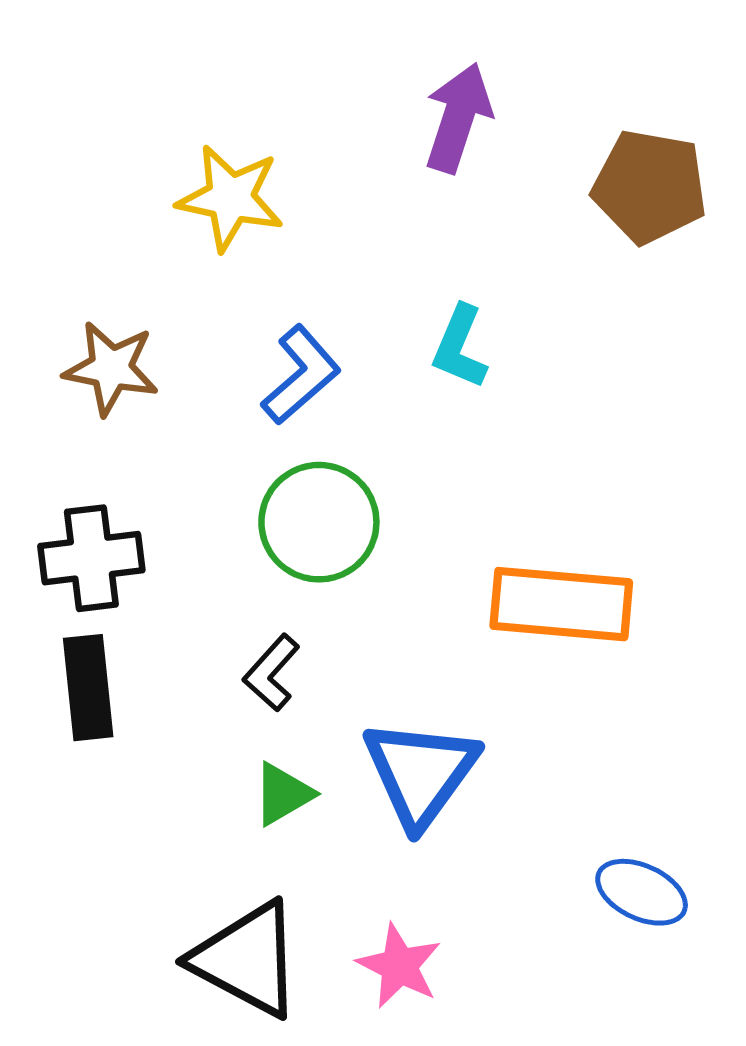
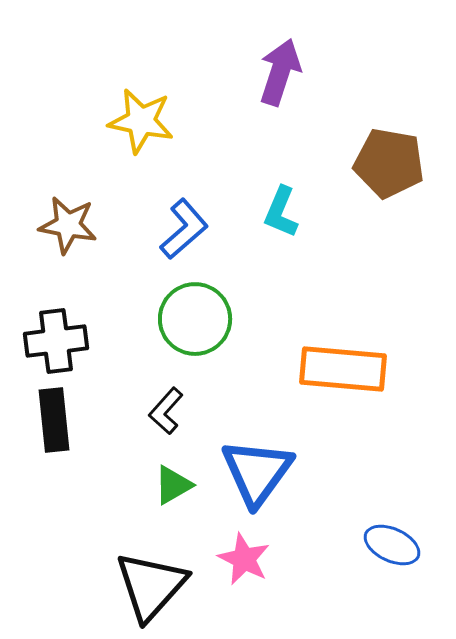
brown pentagon: (650, 187) -> (389, 163), moved
black triangle: (247, 959) -> (151, 586), turned 44
pink star: (399, 966) -> (244, 559), moved

